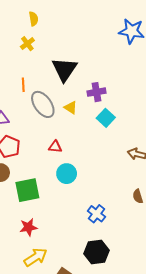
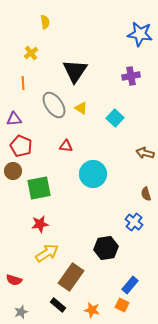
yellow cross: (27, 44) -> (31, 53), moved
orange line: (23, 85) -> (23, 83), moved
purple cross: (96, 92) -> (131, 76), moved
cyan circle: (67, 174) -> (93, 174), moved, size x1.4
blue cross: (96, 214) -> (134, 222), moved

